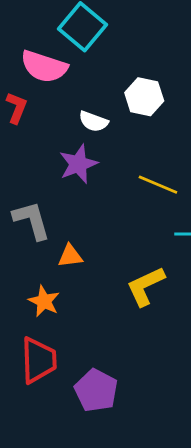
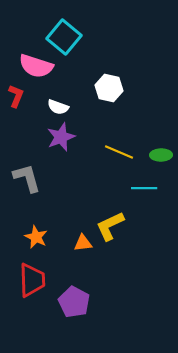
white semicircle: (93, 121) -> (58, 107), moved
orange triangle: (70, 256) -> (83, 243), moved

